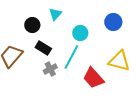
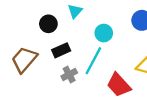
black rectangle: (43, 48) -> (61, 50), turned -56

